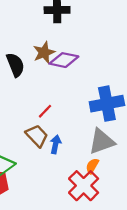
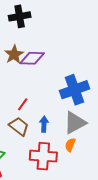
blue arrow: (56, 144) -> (44, 124), moved
red cross: (84, 186) -> (43, 156), moved, turned -32

